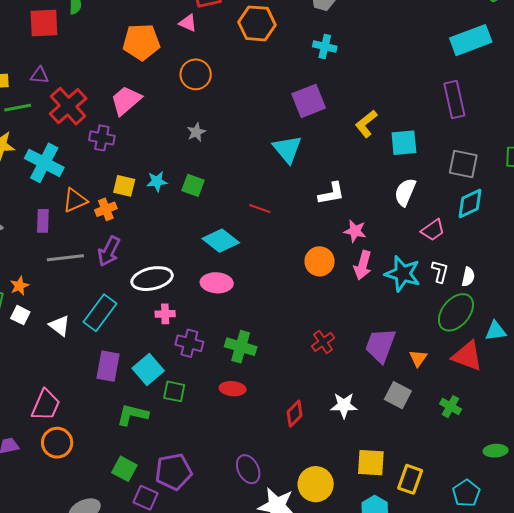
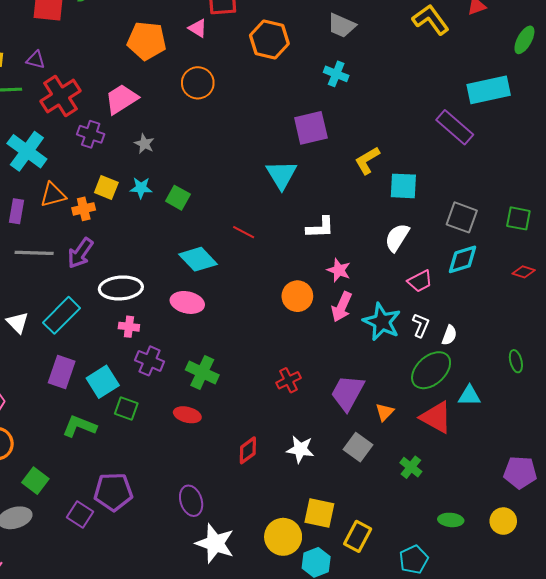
purple rectangle: (454, 100) -> (455, 127), moved, turned -45
gray star: (196, 132) -> (144, 144), moved, turned -30
green square: (124, 469) -> (35, 481), moved
yellow circle: (316, 484) -> (283, 537), moved

